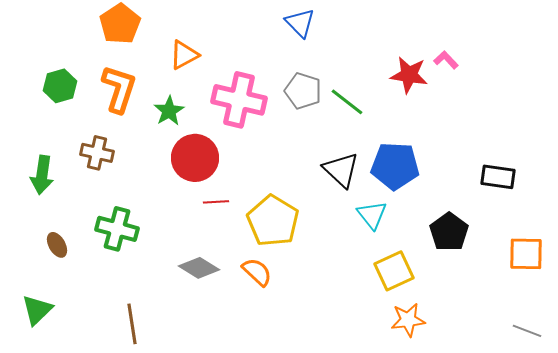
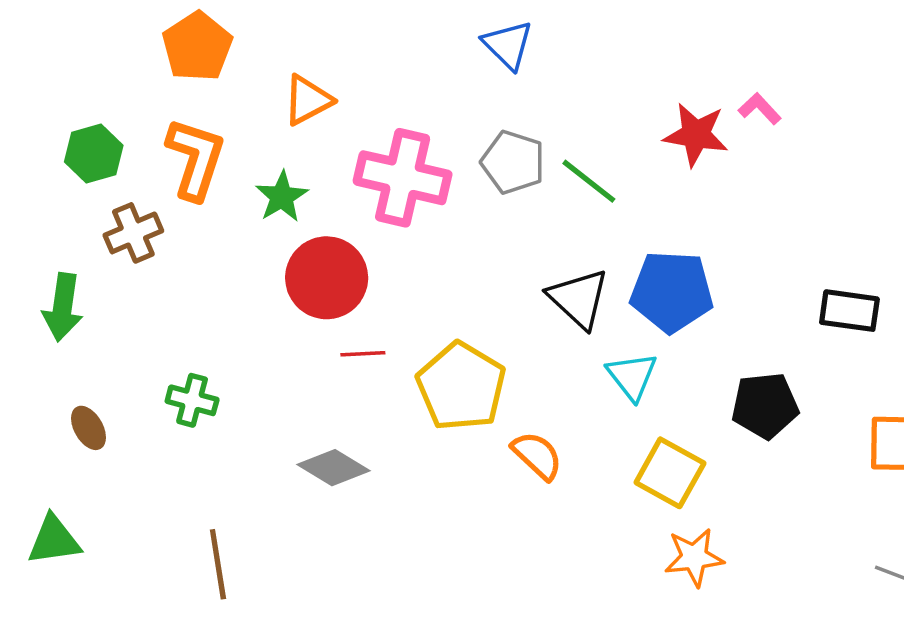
brown cross: (97, 153) -> (133, 233), moved, turned -36
green cross: (117, 229) -> (192, 400), size x0.7
black pentagon: (449, 232) -> (765, 405), turned 30
yellow square: (394, 271) -> (670, 473), turned -36
orange semicircle: (257, 272) -> (537, 456), moved
green triangle: (37, 310) -> (54, 540), turned 36

